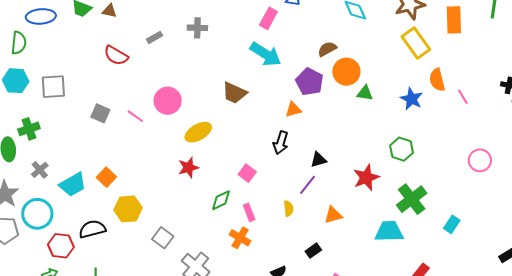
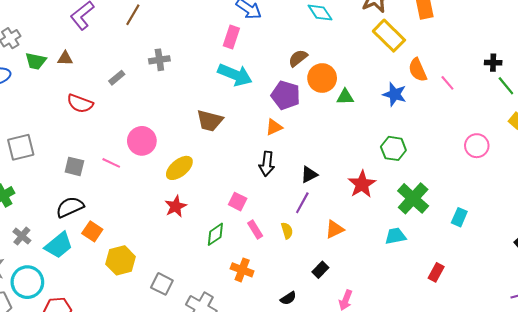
pink rectangle: (249, 212) -> (255, 229), moved
black semicircle: (92, 229) -> (70, 207), moved
cyan trapezoid: (389, 231) -> (396, 236), size x0.7

